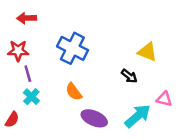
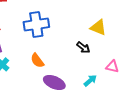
blue cross: (72, 48) -> (36, 25), turned -35
cyan arrow: (138, 116) -> (90, 81), size x0.6

